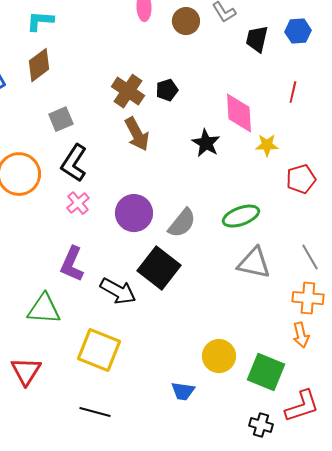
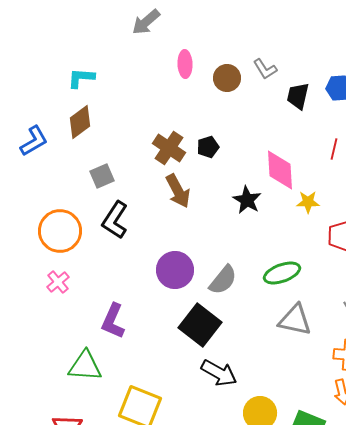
pink cross: (78, 203) -> (58, 282), moved
black arrow: (118, 291) -> (219, 373), moved

